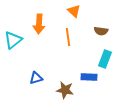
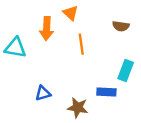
orange triangle: (74, 11) -> (70, 13), moved
brown semicircle: (101, 31) -> (121, 26), moved
cyan triangle: (13, 40) -> (15, 48), turned 48

